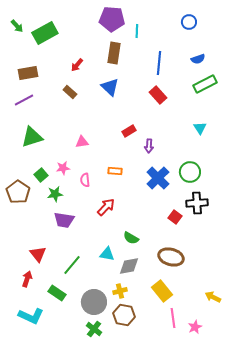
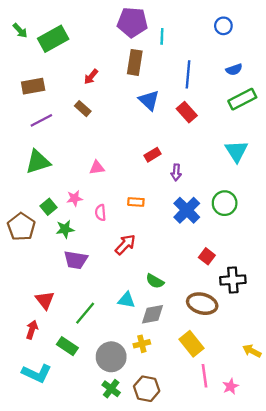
blue triangle: (110, 87) -> (149, 100), moved
purple line: (24, 100) -> (41, 120), moved
cyan triangle: (200, 128) -> (236, 151), size x1.5
black cross: (197, 203) -> (233, 280), moved
brown hexagon: (124, 315) -> (147, 389), moved

